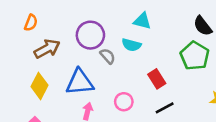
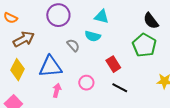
orange semicircle: (31, 23) -> (11, 18), turned 96
purple circle: (90, 35) -> (58, 15), moved
black line: (165, 108) -> (120, 88), turned 56

